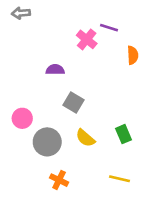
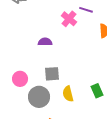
gray square: (73, 103) -> (52, 74), moved, turned -35
yellow semicircle: (85, 138) -> (68, 94), turned 35

